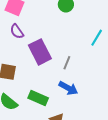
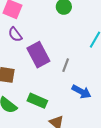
blue arrow: (68, 88) -> (81, 92), moved

